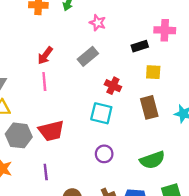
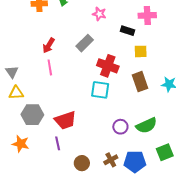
pink star: (98, 23) -> (99, 14), moved
black rectangle: (140, 46) -> (127, 31), turned 40
red cross: (113, 86) -> (108, 66), size x1.5
red trapezoid: (51, 131) -> (65, 120), moved
purple circle: (104, 154) -> (120, 127), moved

